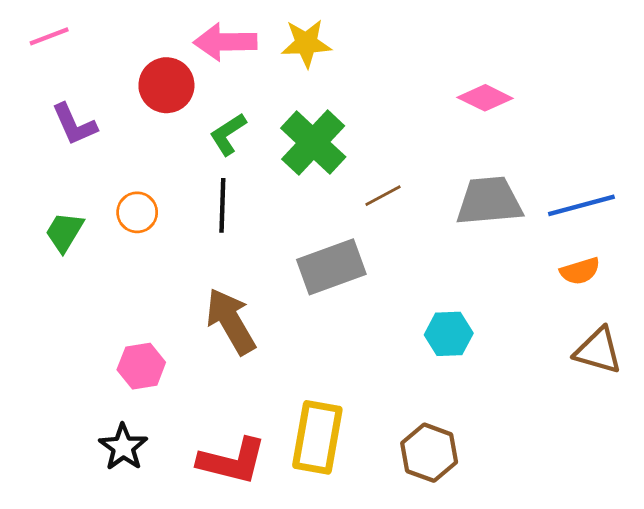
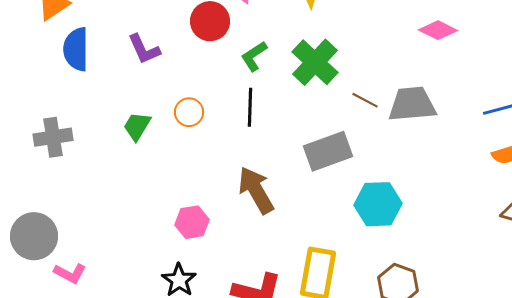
brown line: (383, 196) -> (365, 100), turned 56
gray trapezoid: (489, 201) -> (412, 104), moved
cyan hexagon: (449, 334) -> (378, 204), moved, size x1.4

